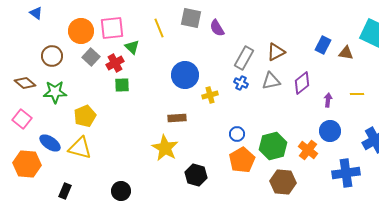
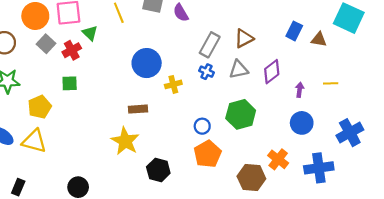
green square: (122, 85) -> (70, 83), moved
green hexagon: (273, 146) -> (241, 114), moved
orange cross: (308, 150) -> (278, 159), moved

